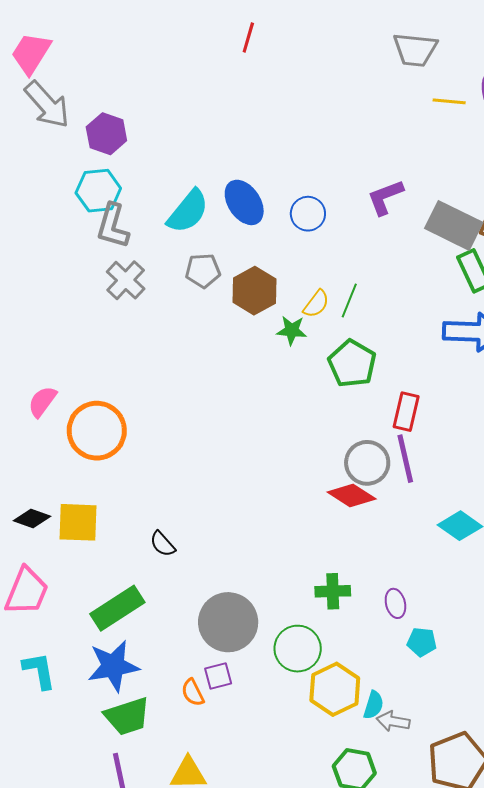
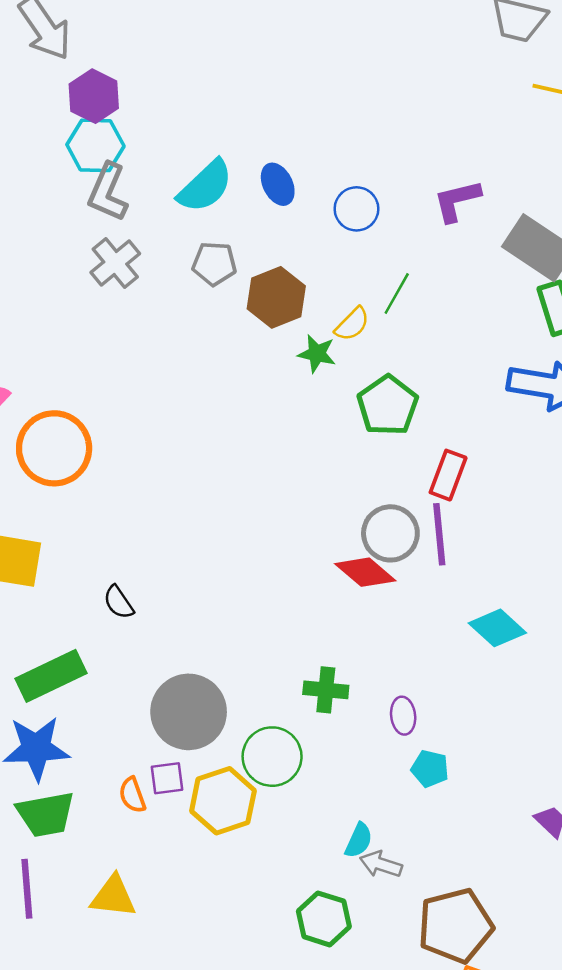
purple hexagon: (106, 134) -> (94, 96), moved
blue ellipse: (244, 202) -> (278, 184), size x0.7
green line: (349, 300) -> (397, 293), moved
yellow hexagon: (335, 689) -> (223, 801), moved

